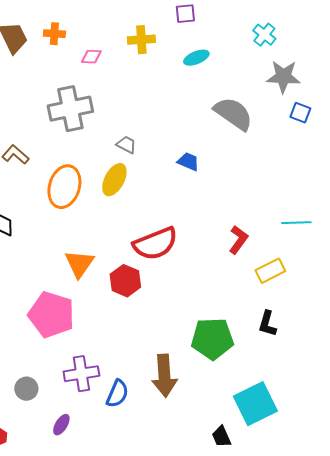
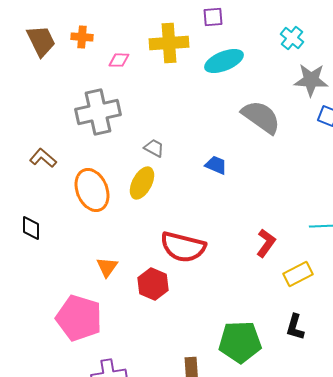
yellow cross: (141, 40) -> (169, 43), size x1.4
cyan ellipse: (196, 58) -> (224, 61), size x1.5
orange ellipse: (64, 187) -> (92, 190), turned -39
red semicircle: (155, 244) -> (183, 247), turned 36
orange triangle: (79, 264) -> (107, 267), size x0.7

